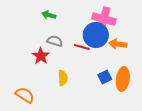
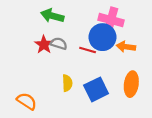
green arrow: (49, 15) -> (52, 16), size x1.5
red star: (41, 56) -> (44, 45), moved
blue square: (105, 77) -> (96, 89), moved, size x1.6

